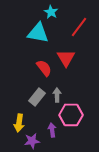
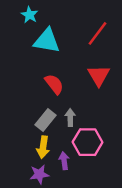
cyan star: (51, 12) -> (29, 15), moved
red triangle: (66, 58) -> (99, 75), moved
yellow arrow: (19, 123) -> (43, 147), moved

